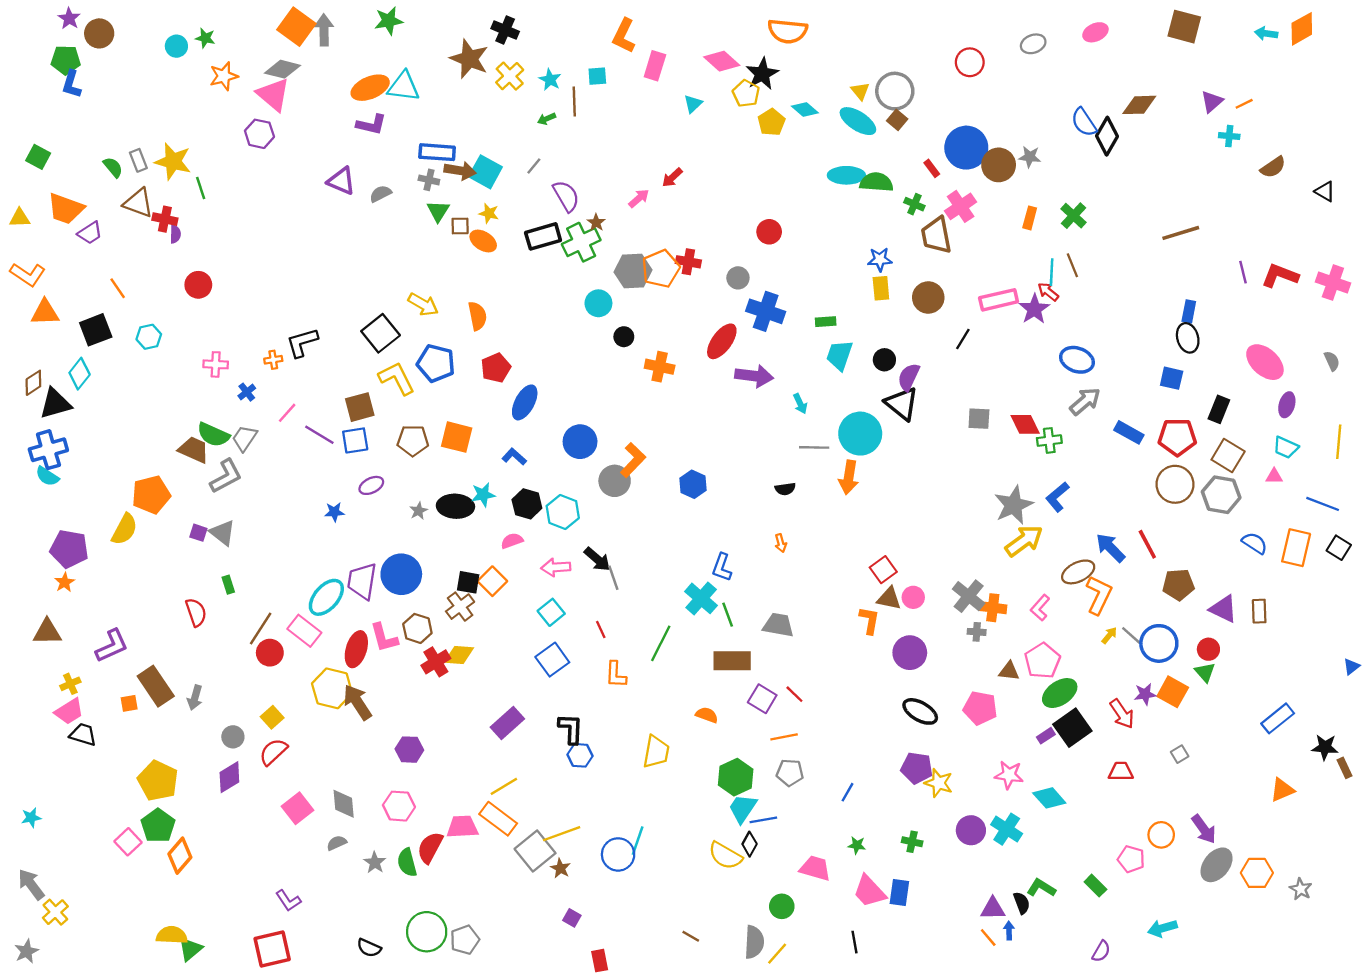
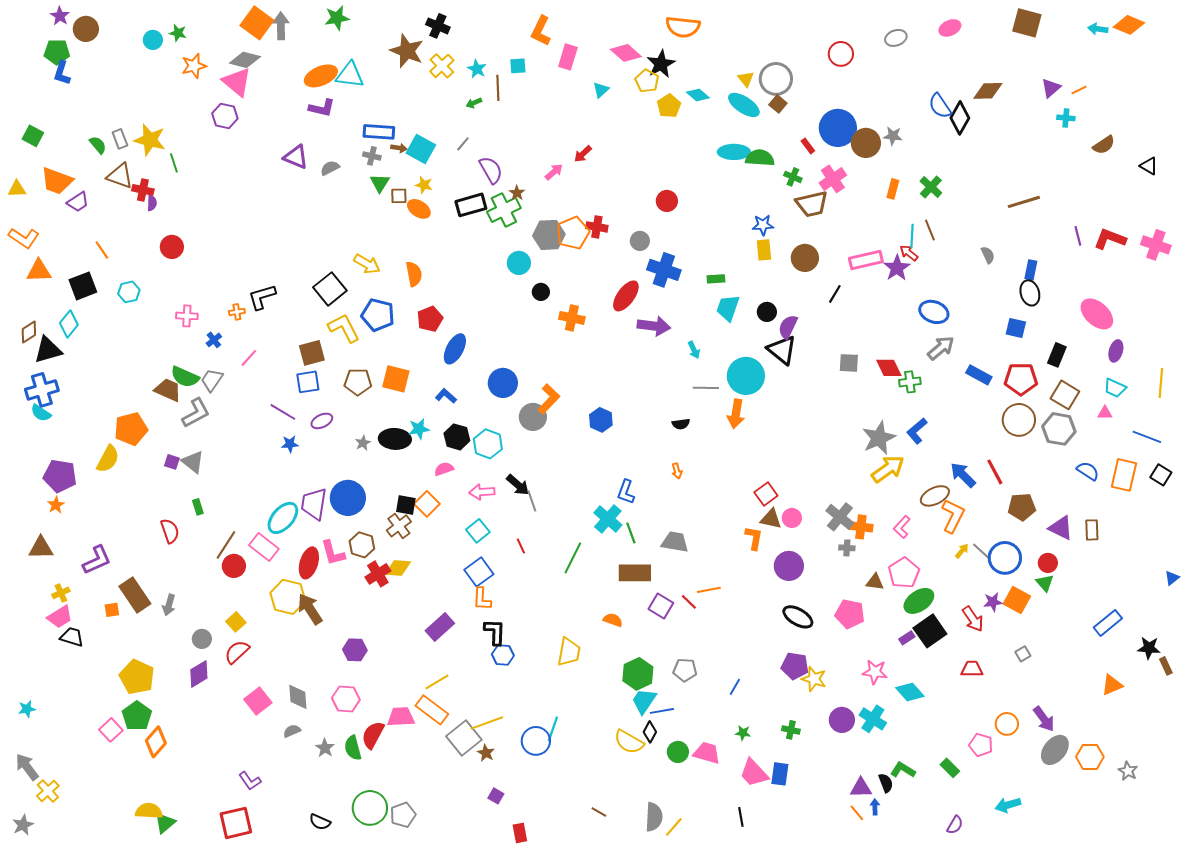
orange diamond: (1302, 29) -> (1129, 25), turned 52
brown arrow: (460, 171) -> (399, 148), size x0.6
brown trapezoid: (936, 235) -> (812, 204), turned -92
gray semicircle: (1332, 361) -> (988, 255), moved
purple line: (319, 435) -> (283, 412), moved
orange L-shape: (616, 675) -> (482, 599), moved
orange line: (784, 737) -> (709, 590), moved
green circle: (782, 906) -> (678, 752), moved

